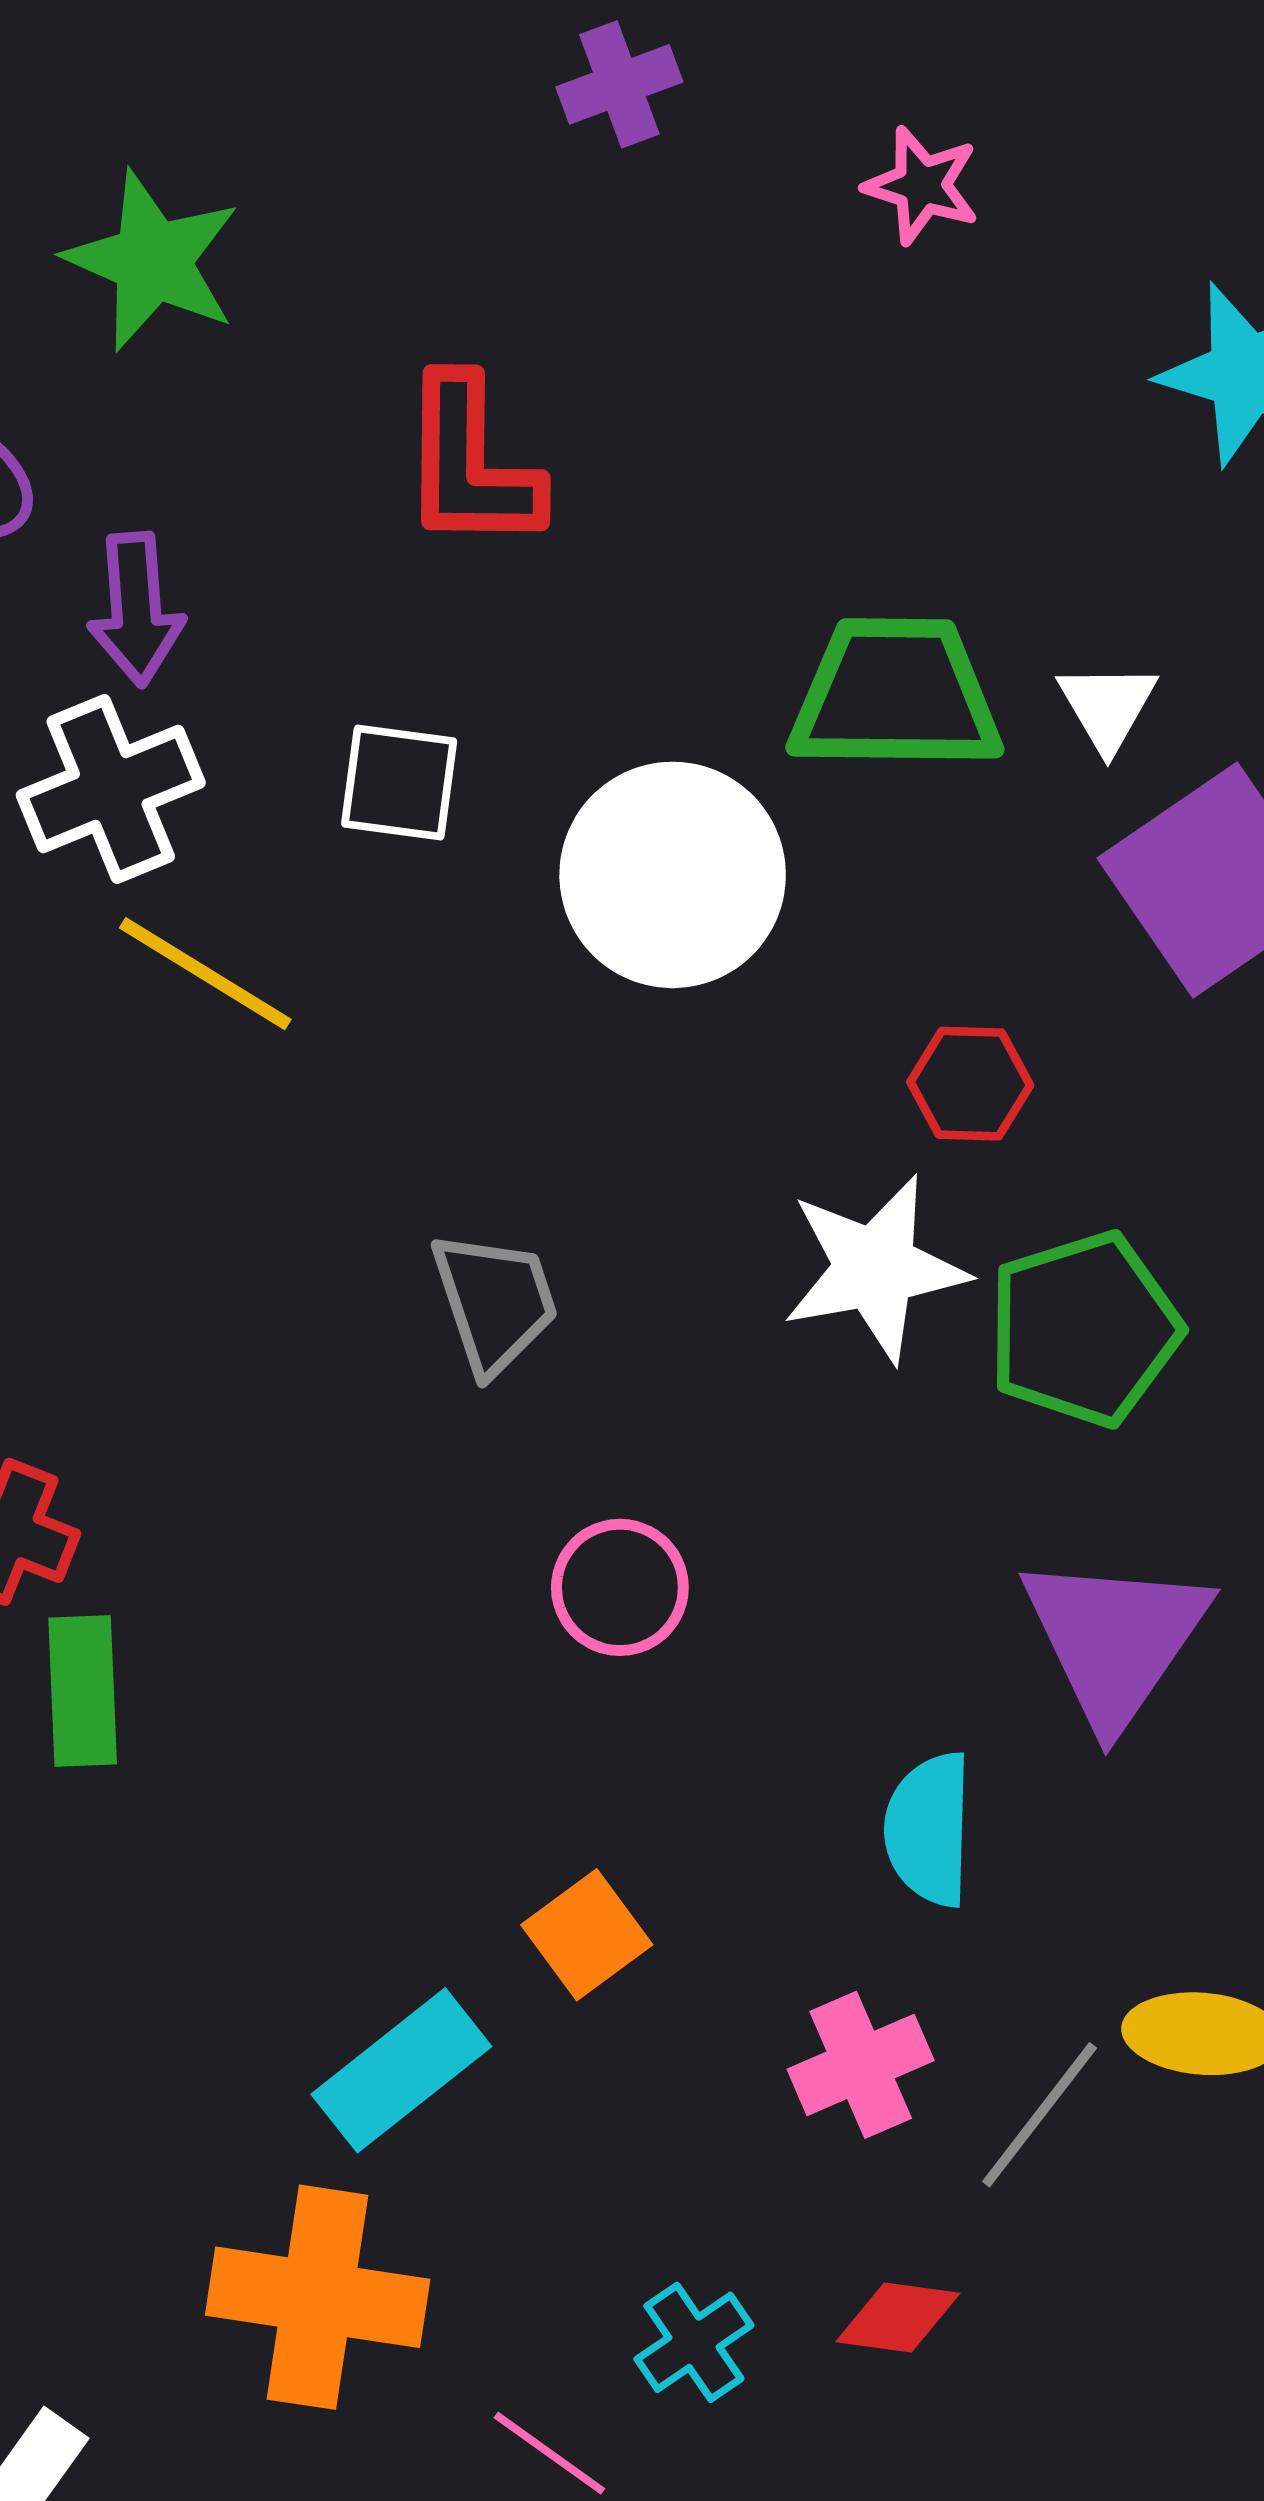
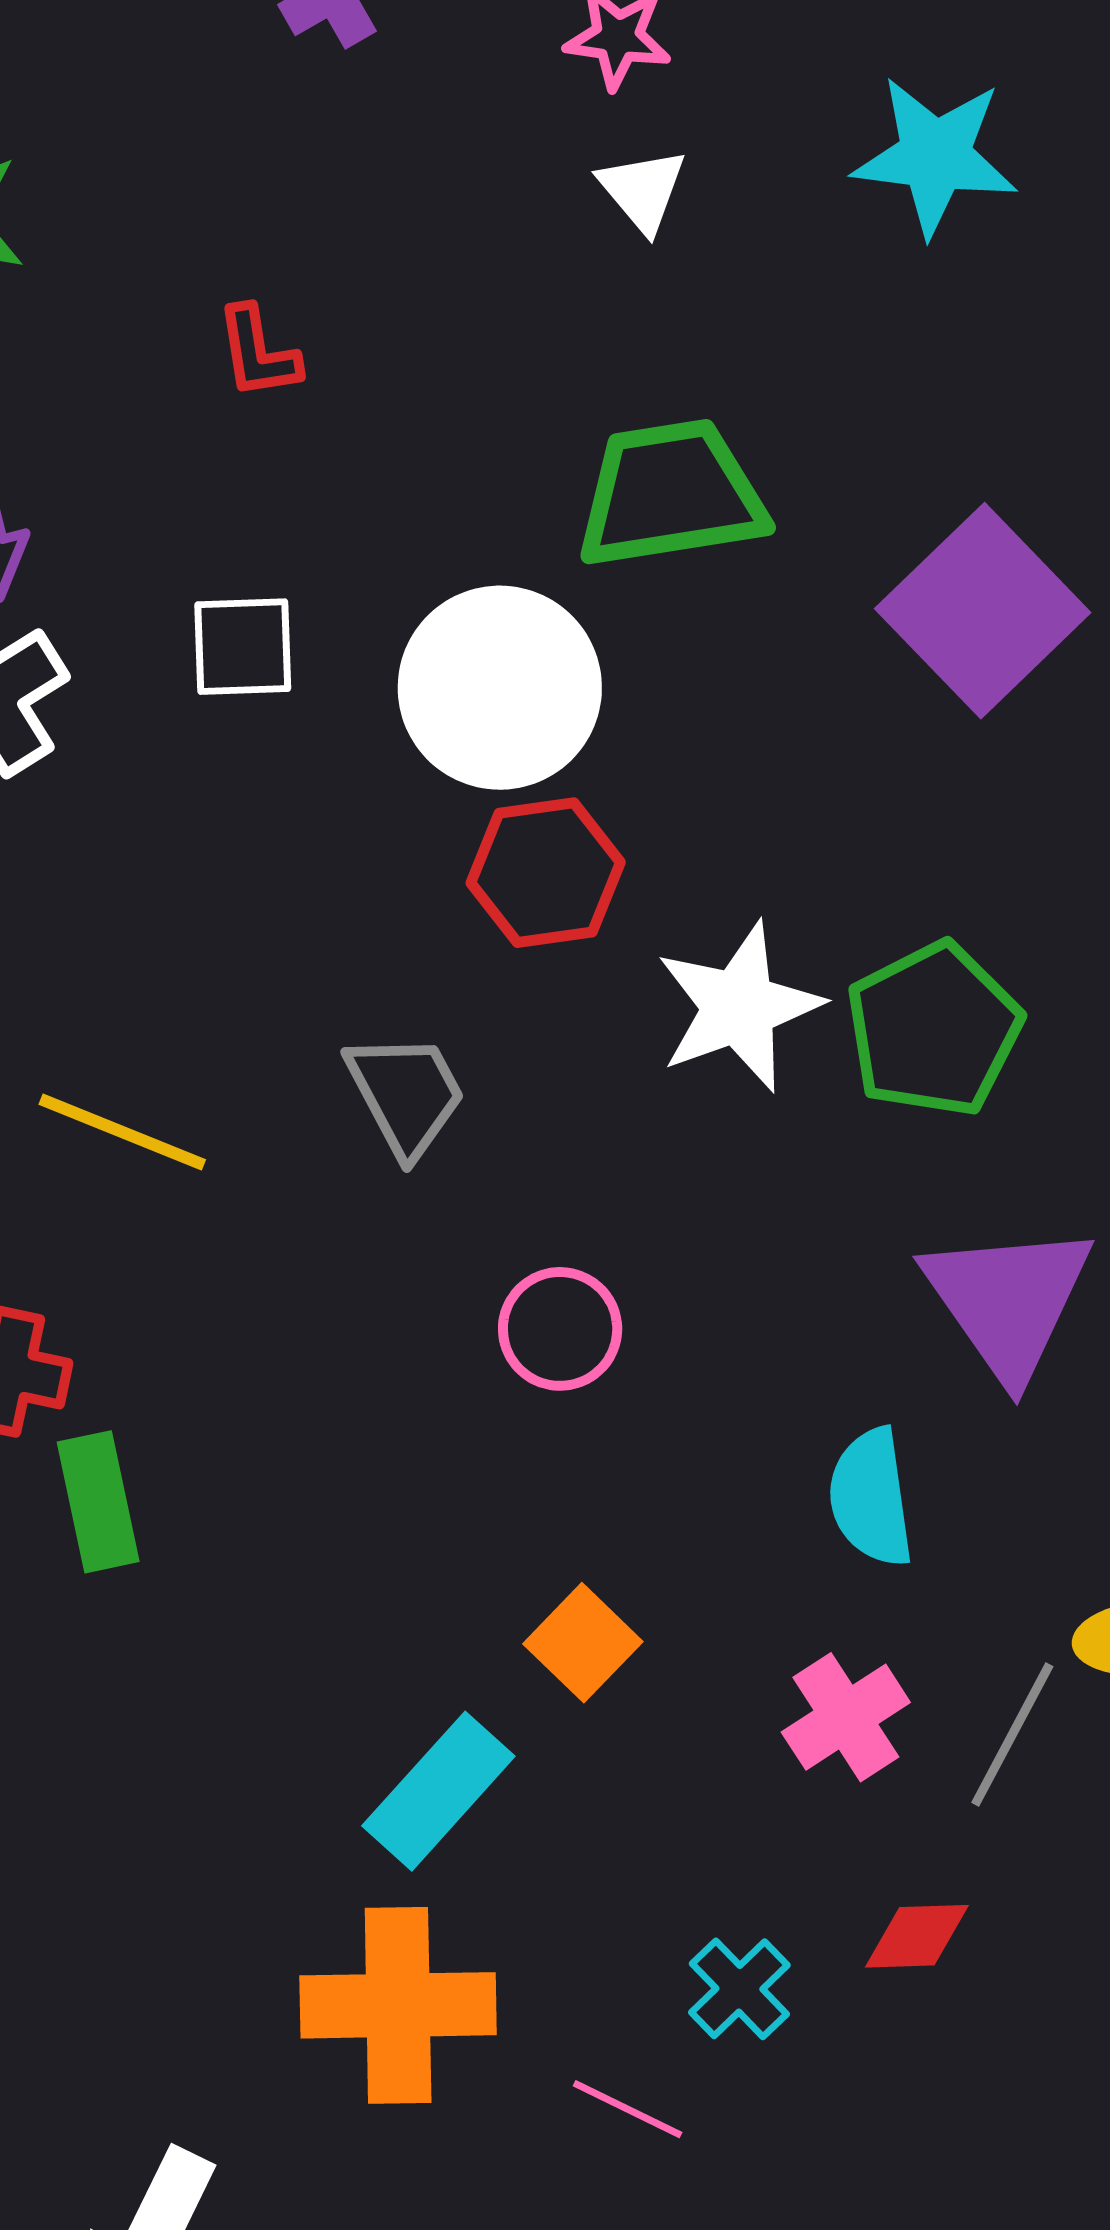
red L-shape: (470, 464) -> (258, 353), size x0.6
white triangle: (1107, 707) -> (643, 190), moved
yellow line: (205, 974) -> (122, 1132), moved
red hexagon: (970, 1084) -> (546, 873), moved, size x1.4

